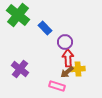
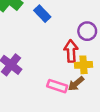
purple circle: (65, 42) -> (87, 31), moved
brown arrow: (67, 72) -> (76, 84), moved

